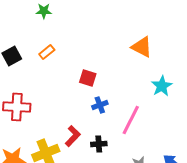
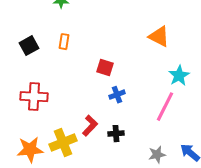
orange rectangle: (47, 52) -> (64, 42), turned -42
pink line: (131, 120) -> (165, 107), moved

